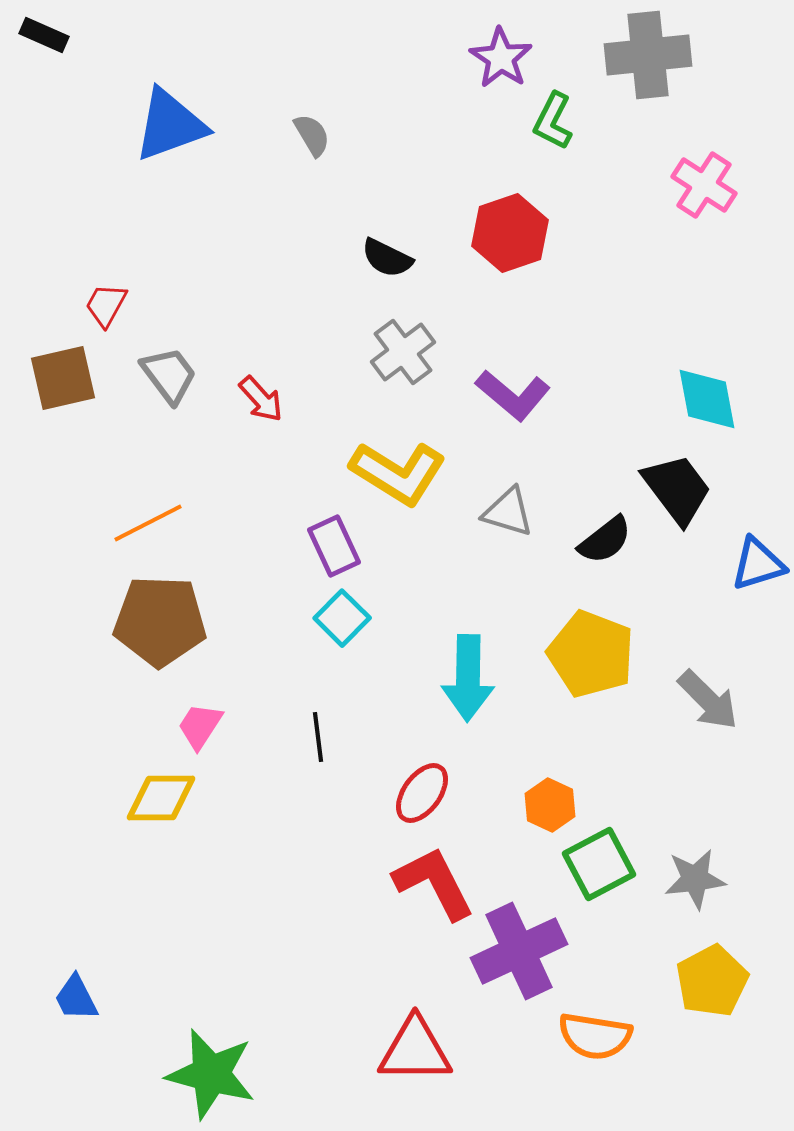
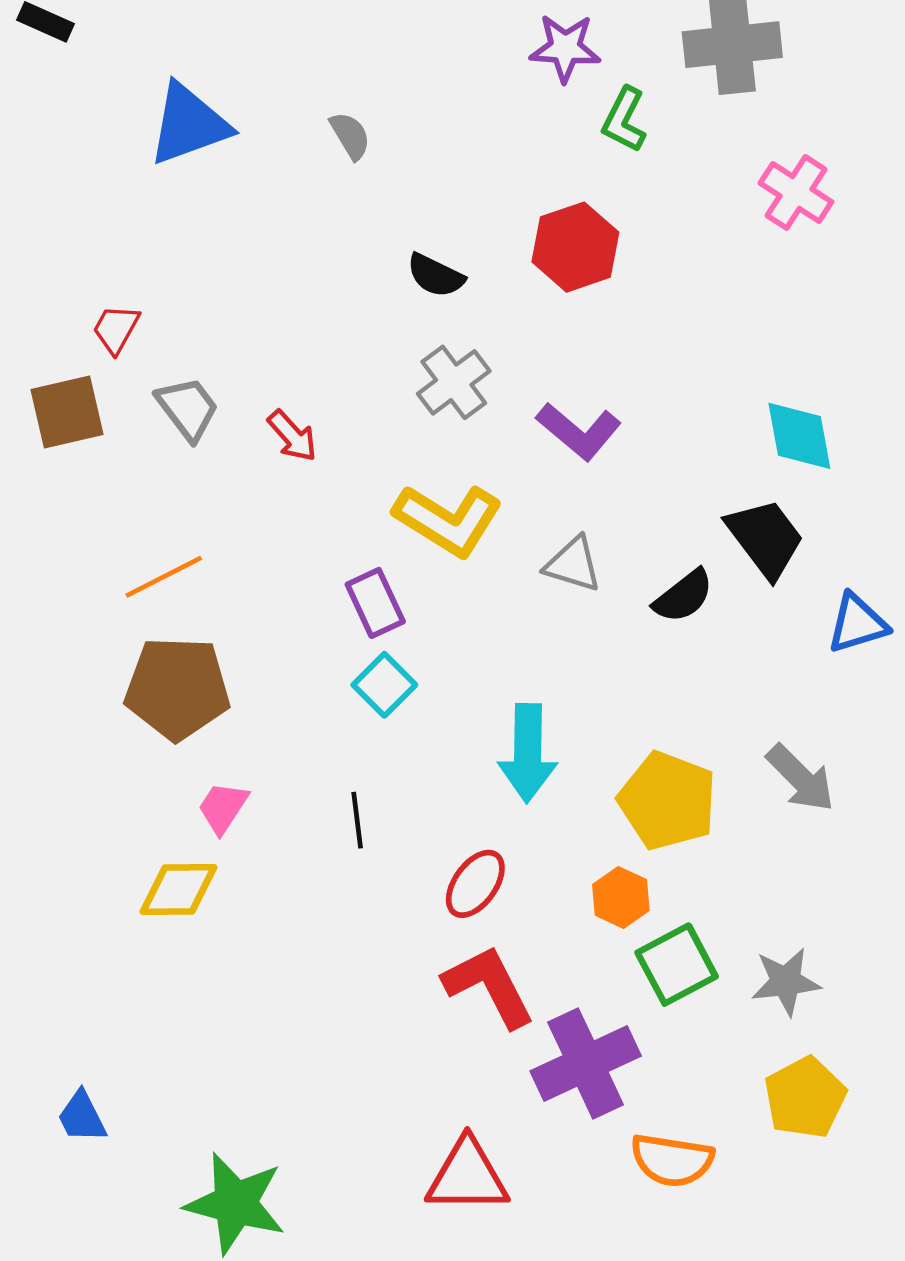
purple star: (501, 58) -> (565, 48), turned -30
yellow pentagon: (591, 654) -> (667, 801), moved

